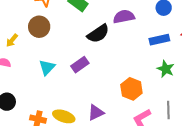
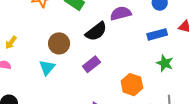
brown circle: (39, 27) -> (59, 43), moved
purple rectangle: (80, 65) -> (91, 64), moved

